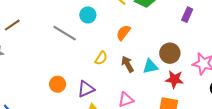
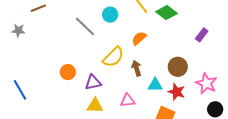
yellow semicircle: (101, 58) -> (113, 57), size x1.6
cyan triangle: (150, 66) -> (155, 85), moved

